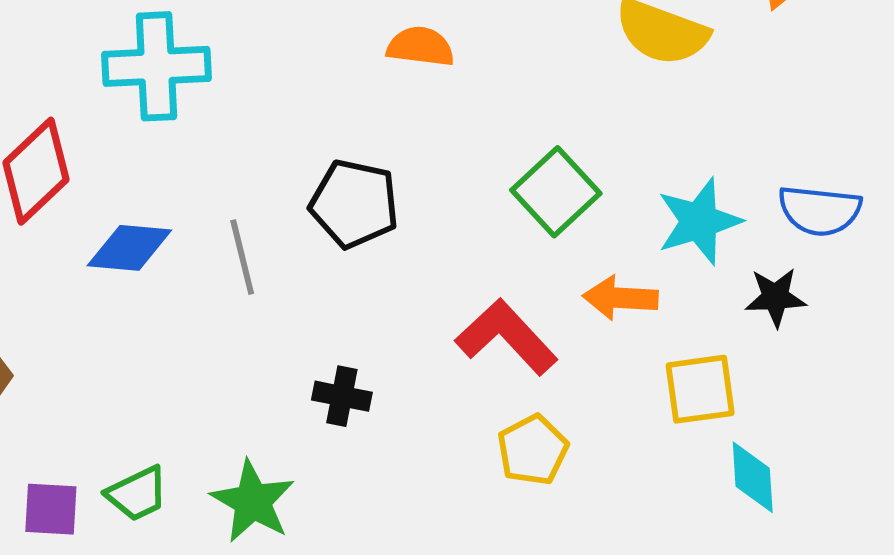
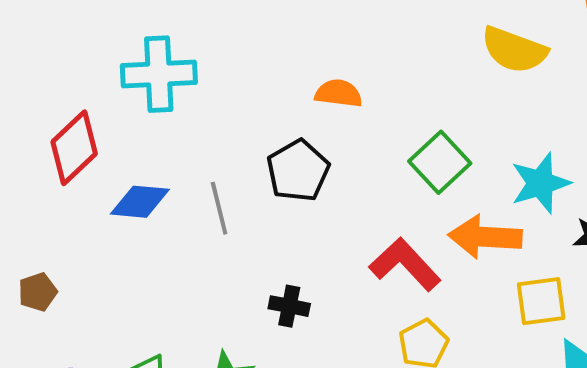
orange semicircle: (420, 47) -> (339, 93), moved
black pentagon: (354, 204) -> (298, 171), turned 30
orange arrow: (620, 298) -> (485, 237), size x1.4

